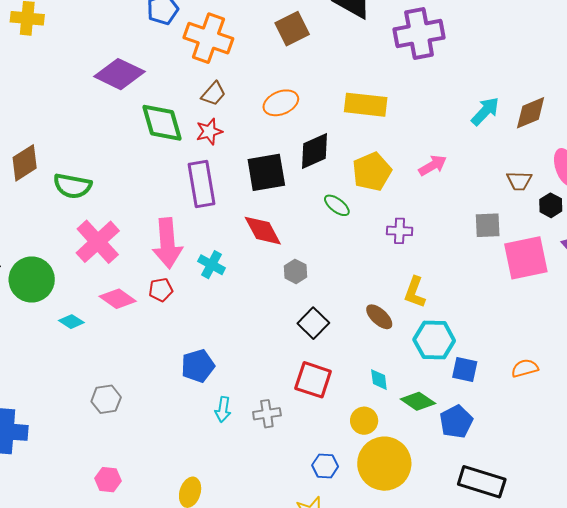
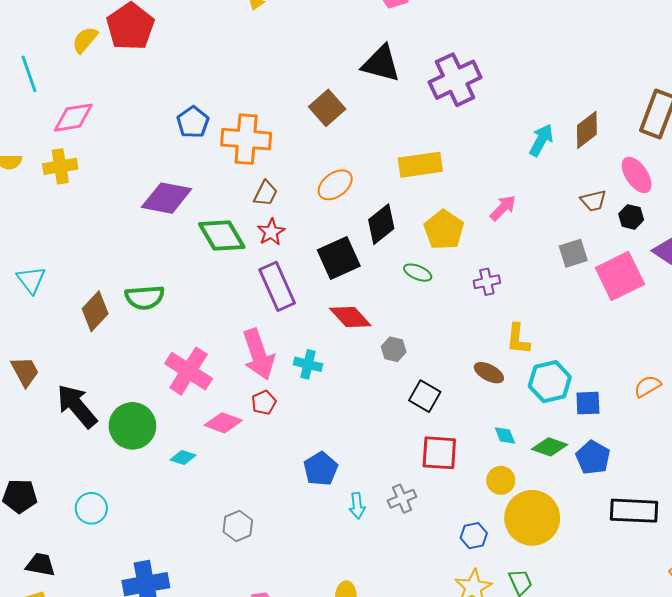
green semicircle: (72, 186) -> (145, 297), moved

